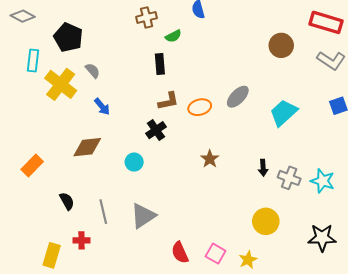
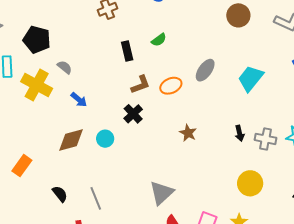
green semicircle: (173, 36) -> (159, 40), moved
cyan circle: (134, 162) -> (105, 139), moved
gray triangle: (143, 216) -> (162, 193), moved

